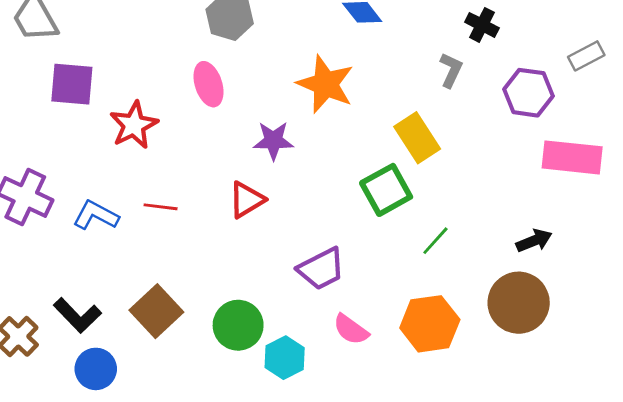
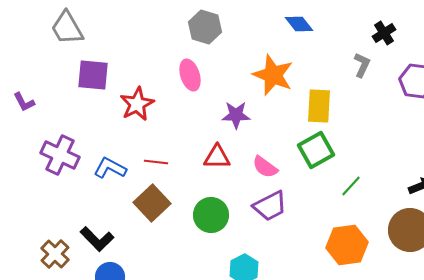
black cross: (482, 25) -> (384, 33), turned 30
yellow rectangle: (417, 138) -> (319, 106), moved, turned 36
red triangle: (247, 200) -> (217, 157), turned 32
brown square: (156, 311) -> (152, 203), moved
green circle: (238, 325) -> (211, 215), moved
pink semicircle: (351, 329) -> (265, 167), moved

